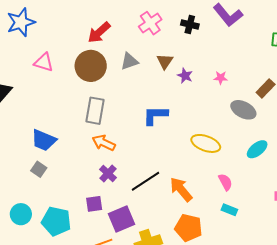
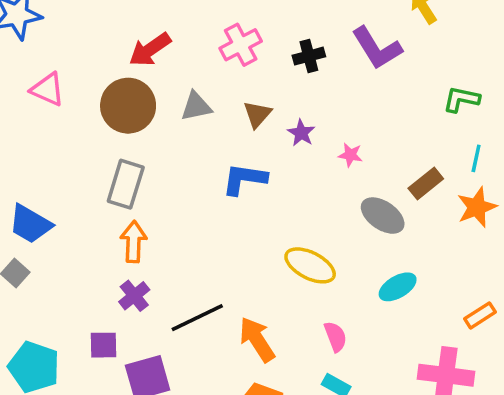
black cross: (190, 25) -> (309, 56), turned -36
purple star: (185, 76) -> (301, 133), moved
blue L-shape: (155, 115) -> (244, 179), moved
orange arrow: (104, 143) -> (133, 242), turned 60

